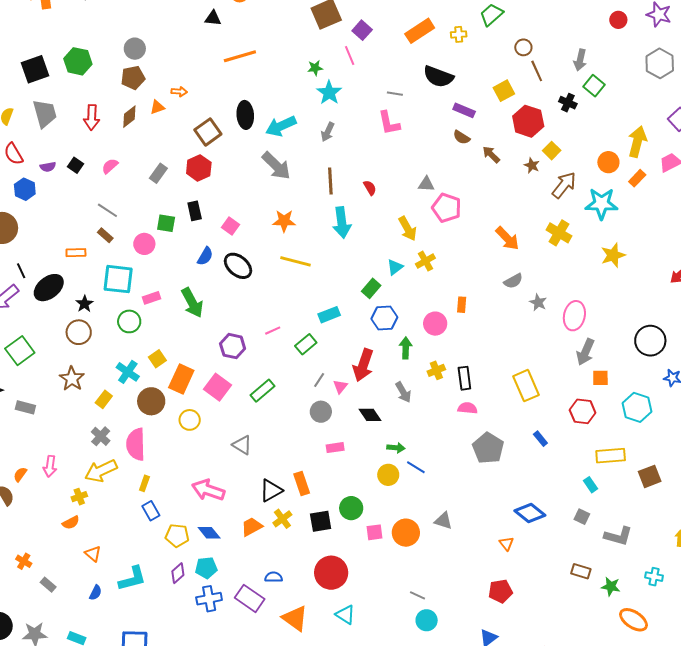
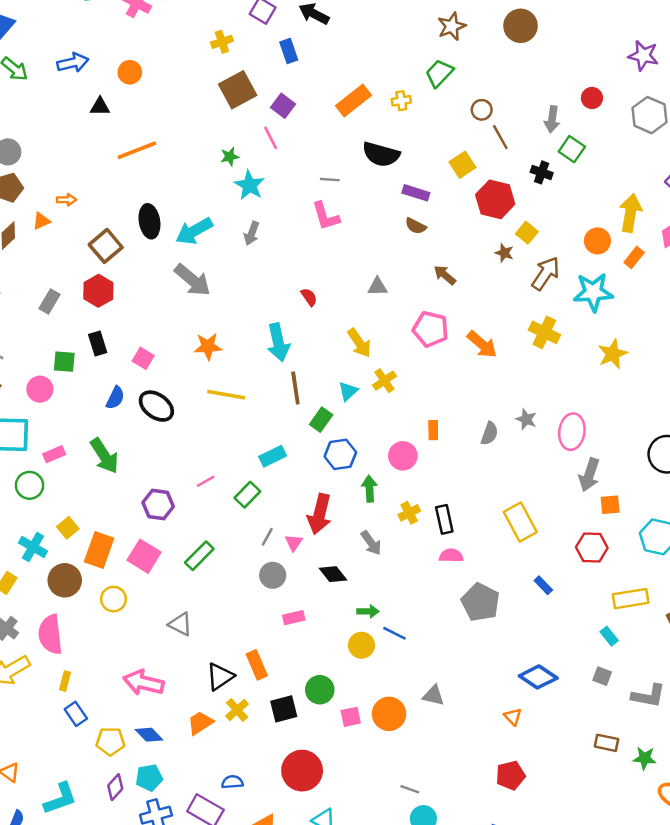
red circle: (618, 20) -> (592, 98), moved
brown arrow: (491, 154) -> (445, 275), moved
brown line: (330, 181) -> (295, 388), moved
pink pentagon: (447, 208) -> (430, 329), moved
gray semicircle: (513, 281) -> (489, 433), moved, turned -36

